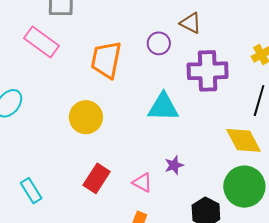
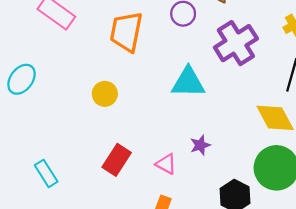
purple cross: (208, 71) -> (236, 43), turned -30
yellow circle: (86, 117) -> (105, 94), size x0.7

